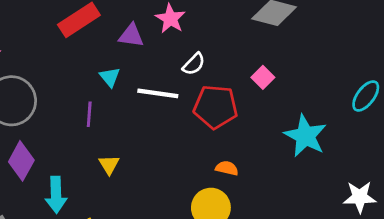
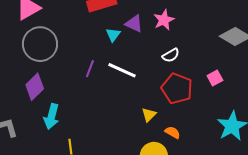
cyan triangle: (110, 77) -> (113, 35), moved
white line: (158, 93) -> (122, 70), moved
yellow triangle: (109, 165) -> (149, 115), moved

